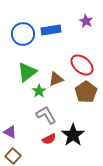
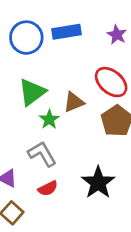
purple star: (86, 21) -> (117, 35), moved
gray L-shape: (46, 115) -> (42, 154), moved
red semicircle: (49, 139) -> (48, 188), moved

